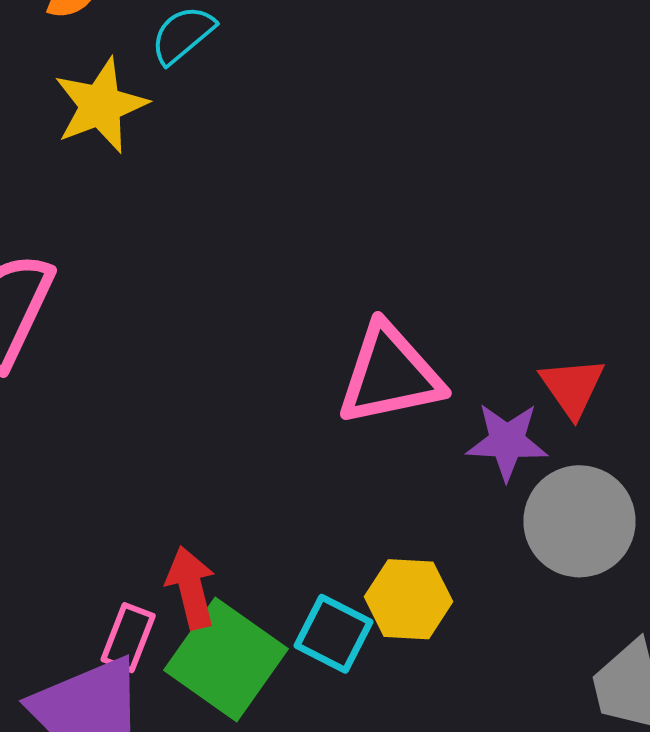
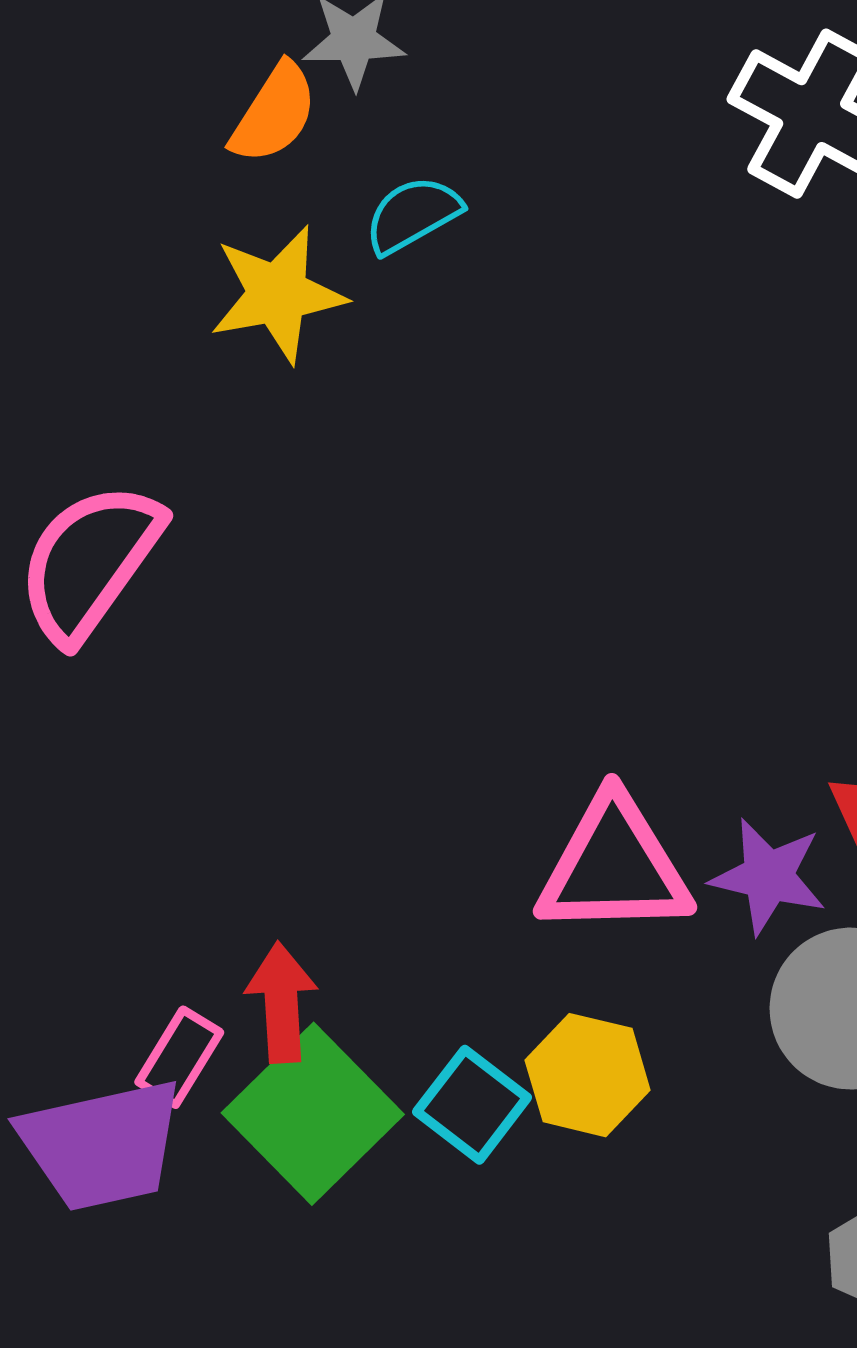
pink triangle: (390, 375) -> (614, 867), moved

